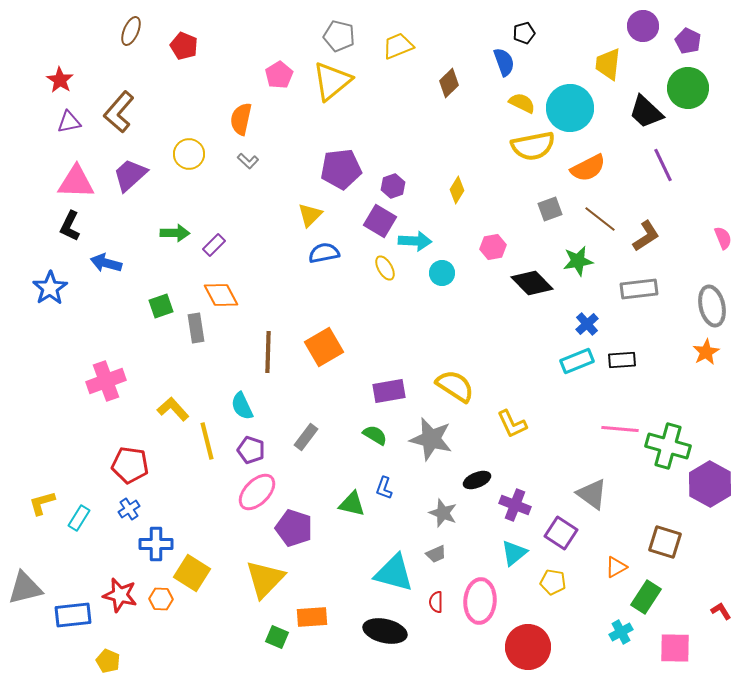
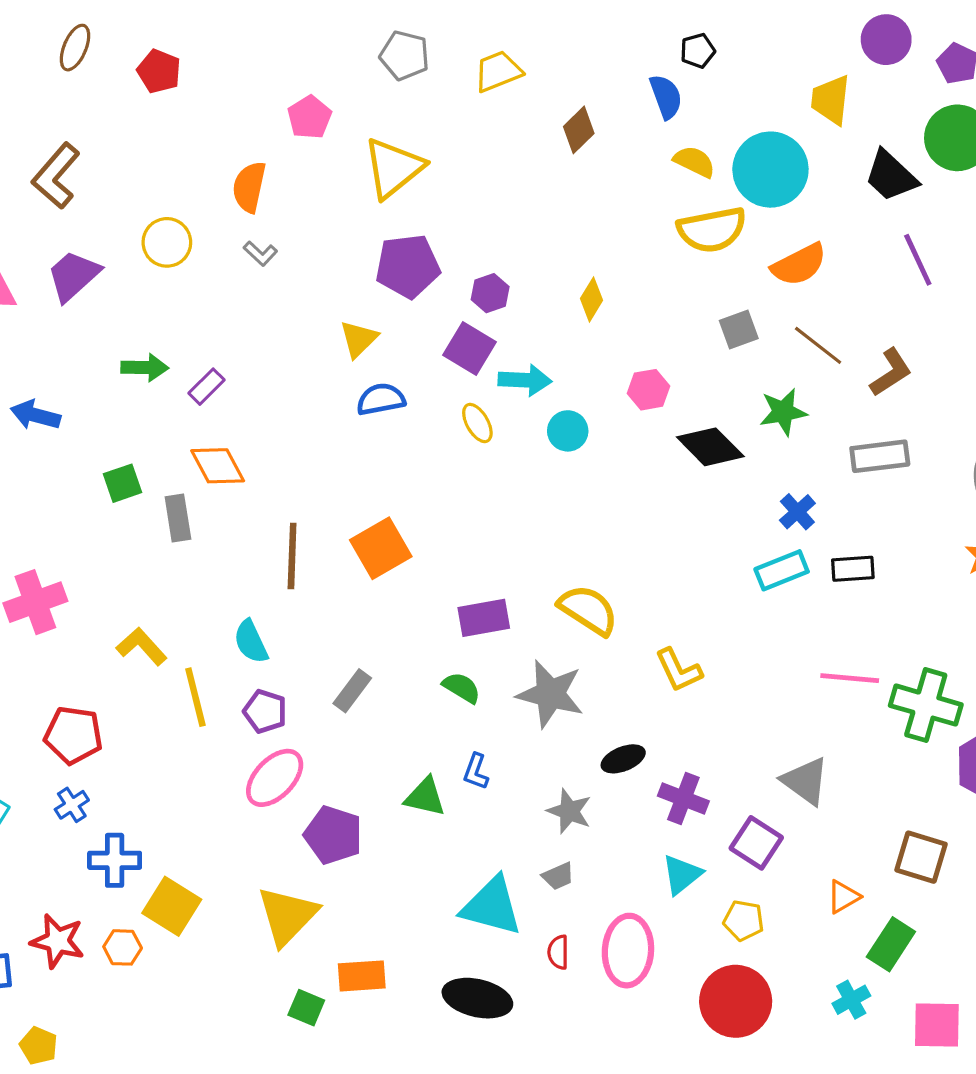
yellow triangle: (332, 81) -> (393, 168), moved
red circle: (528, 647) -> (736, 1001), moved

